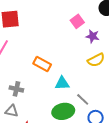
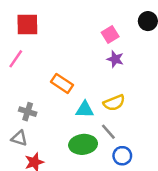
purple star: (93, 36) -> (115, 59), moved
yellow semicircle: (96, 60) -> (114, 103), moved

